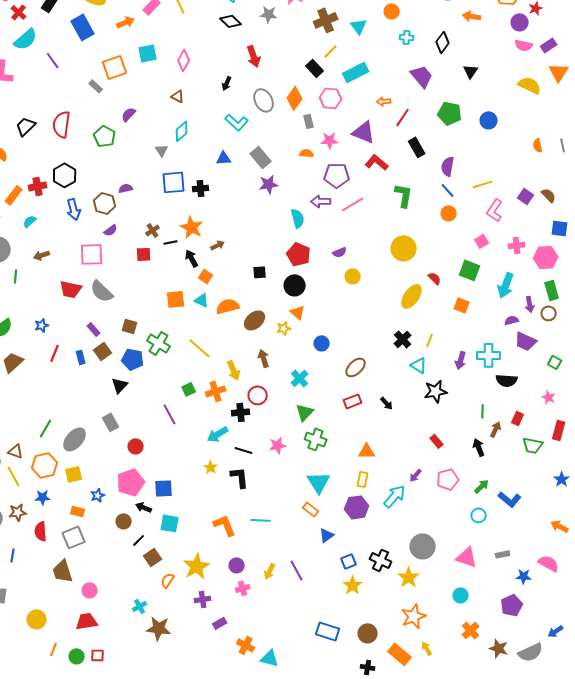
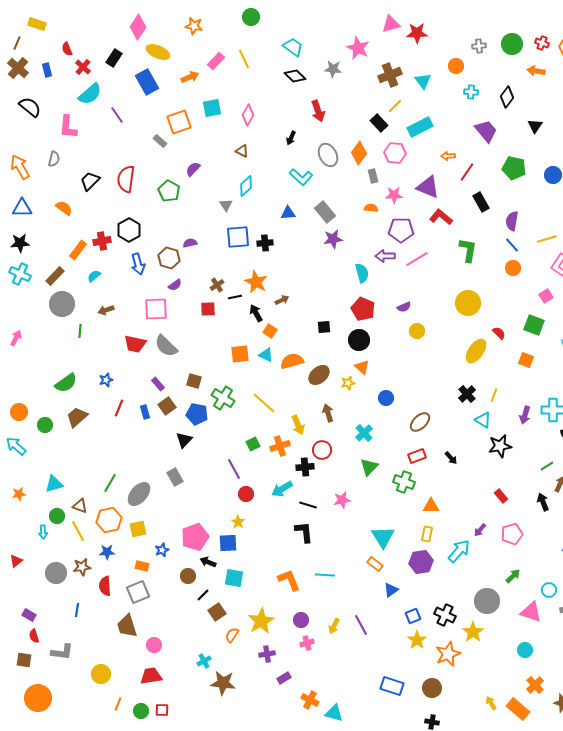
green line: (483, 411) -> (547, 466), turned 56
green cross: (316, 439) -> (404, 482), moved
red circle: (136, 446) -> (246, 494), moved
yellow star: (211, 467) -> (238, 522), moved
green arrow: (482, 486) -> (513, 576), moved
cyan circle: (479, 515) -> (549, 590), moved
orange star: (414, 616) -> (448, 654), moved
orange rectangle: (400, 654) -> (518, 709), moved

